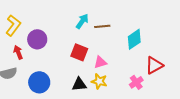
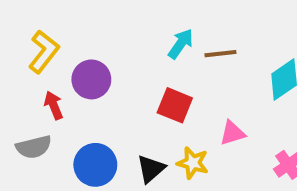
pink triangle: (100, 62) -> (232, 133), moved
yellow star: (99, 81) -> (193, 163), moved
black triangle: (79, 84) -> (151, 169), moved, turned -35

